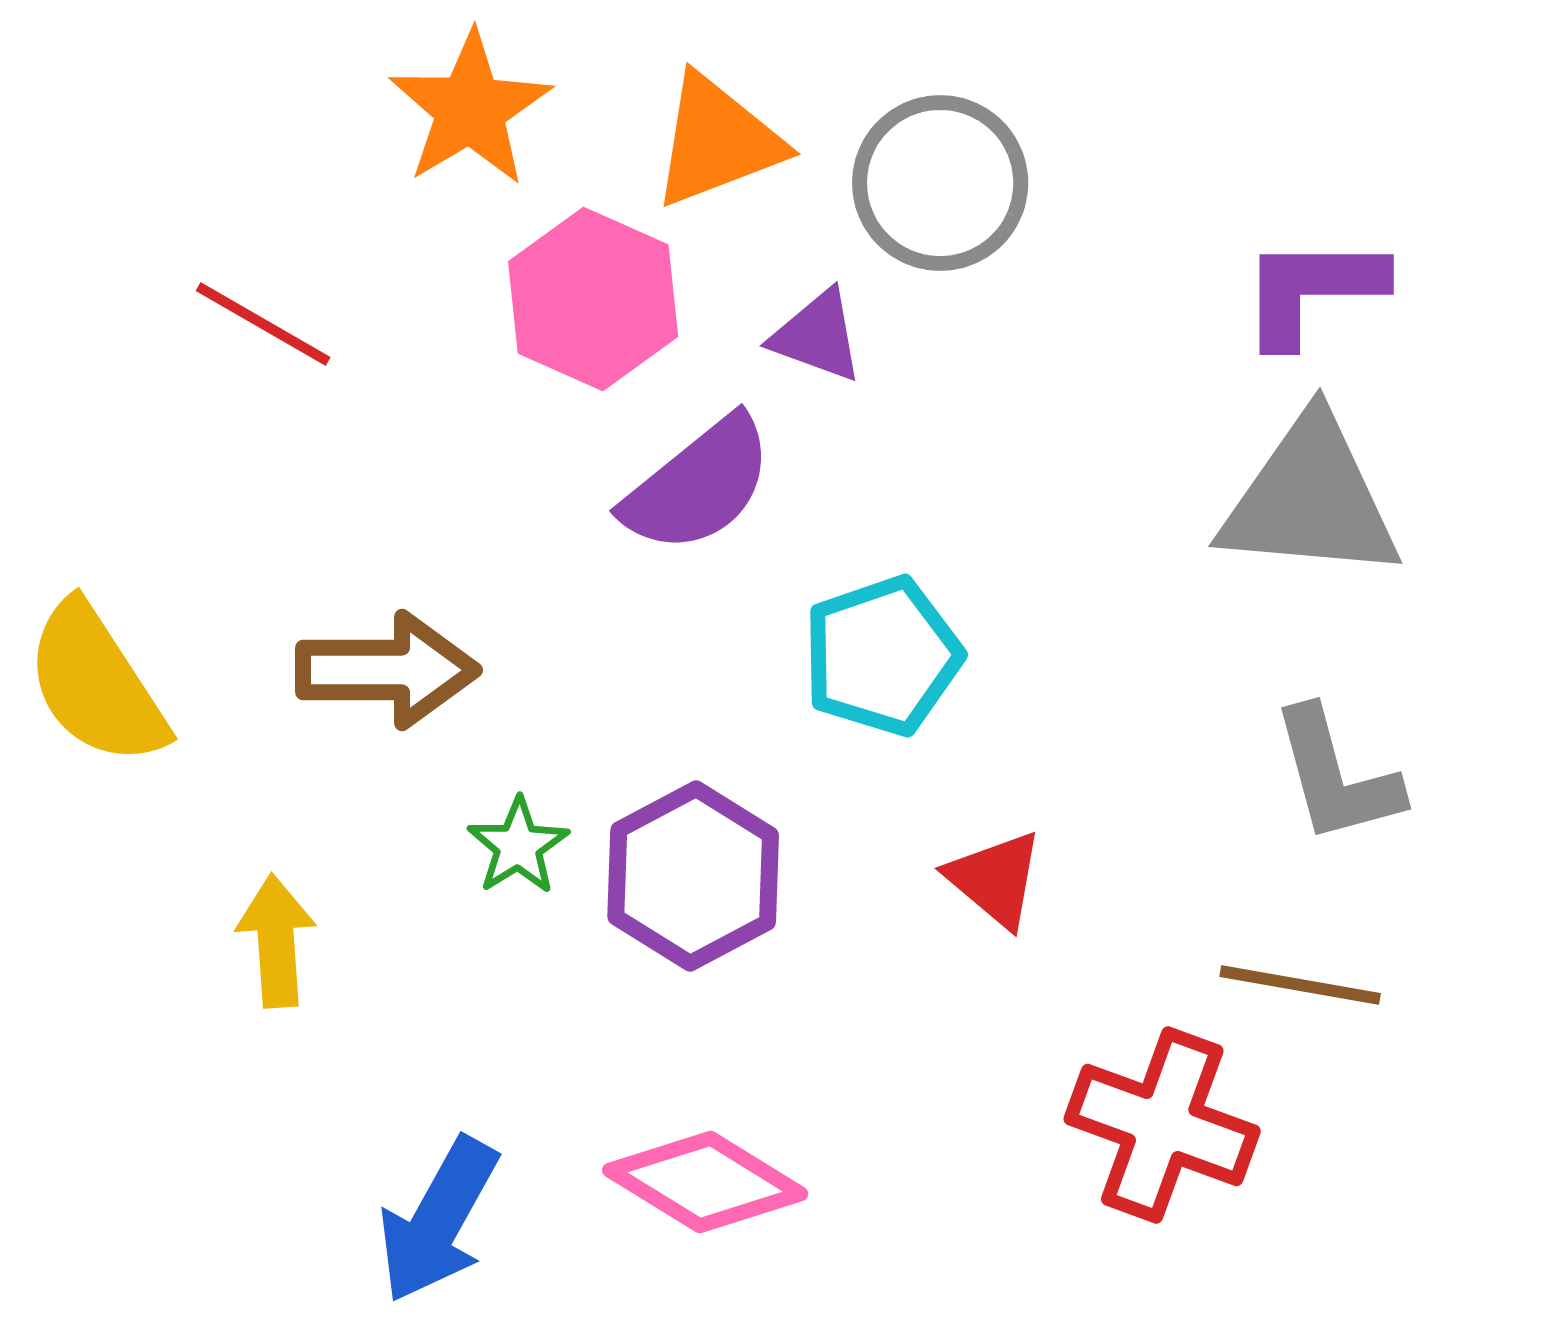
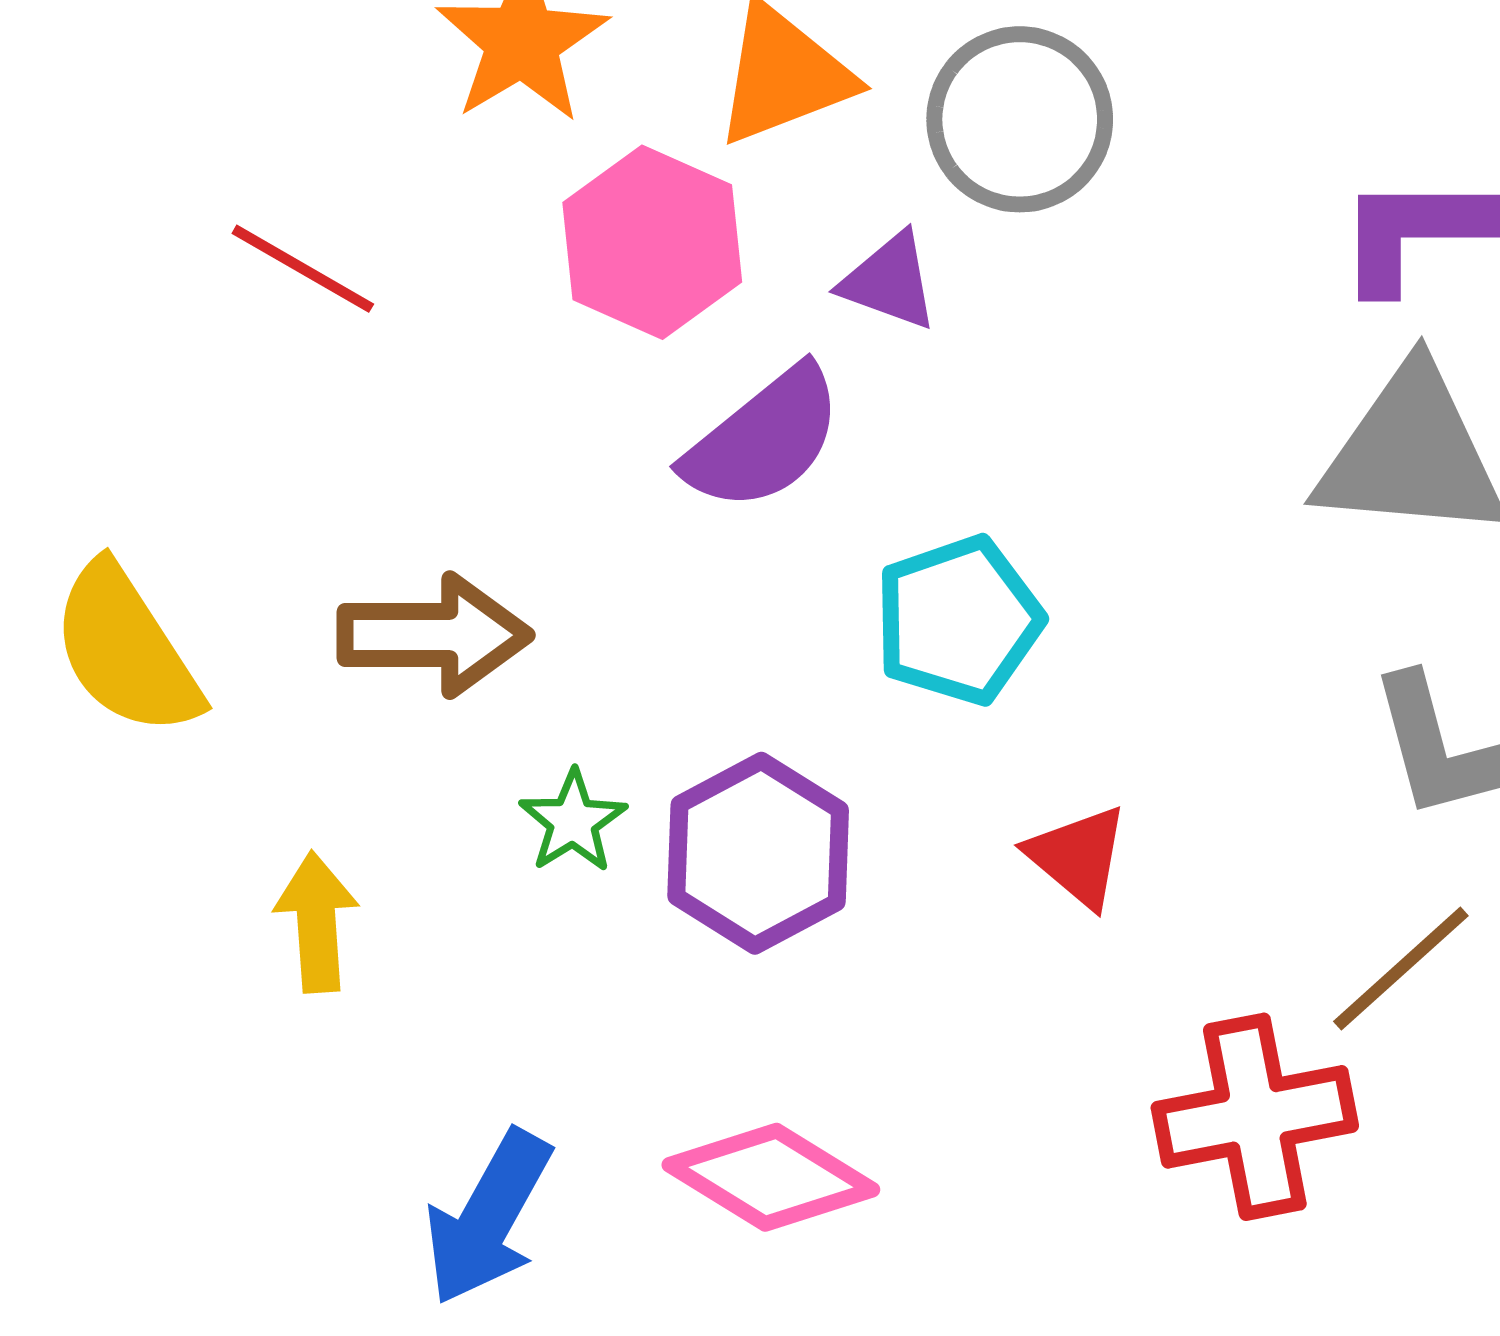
brown line: (1300, 985) -> (1401, 969), turned -52
red cross: (1162, 1125) -> (1255, 1117), turned -31

